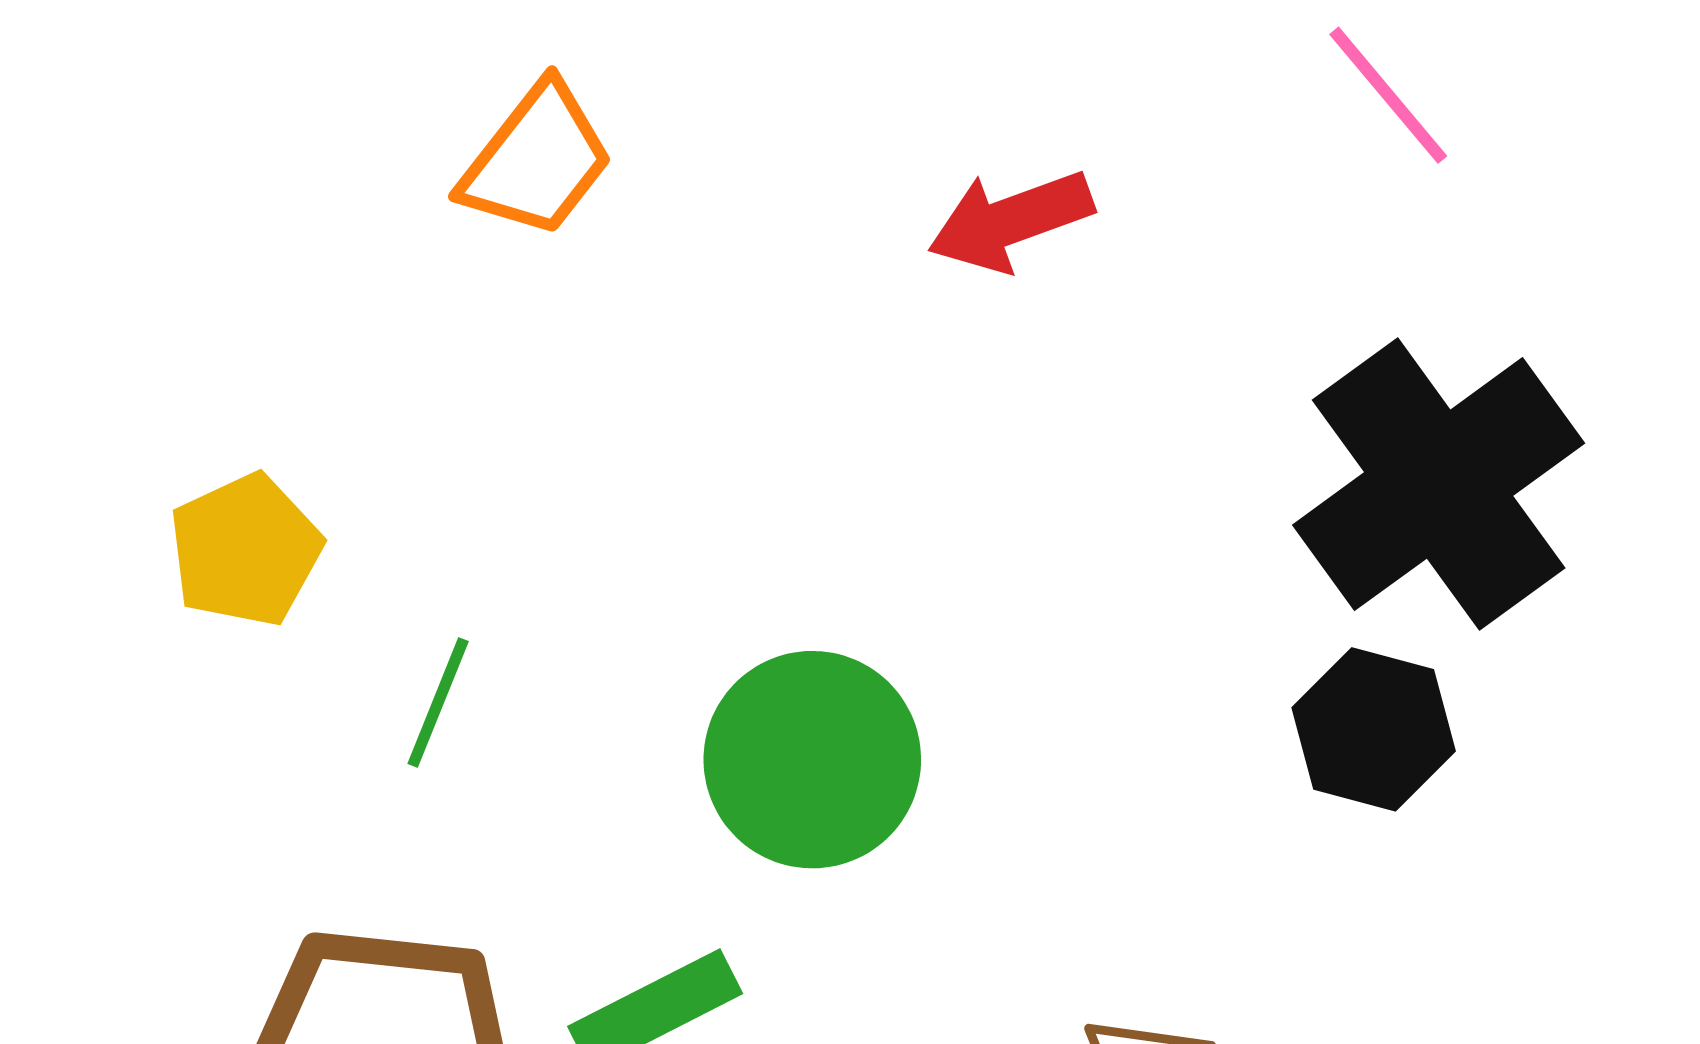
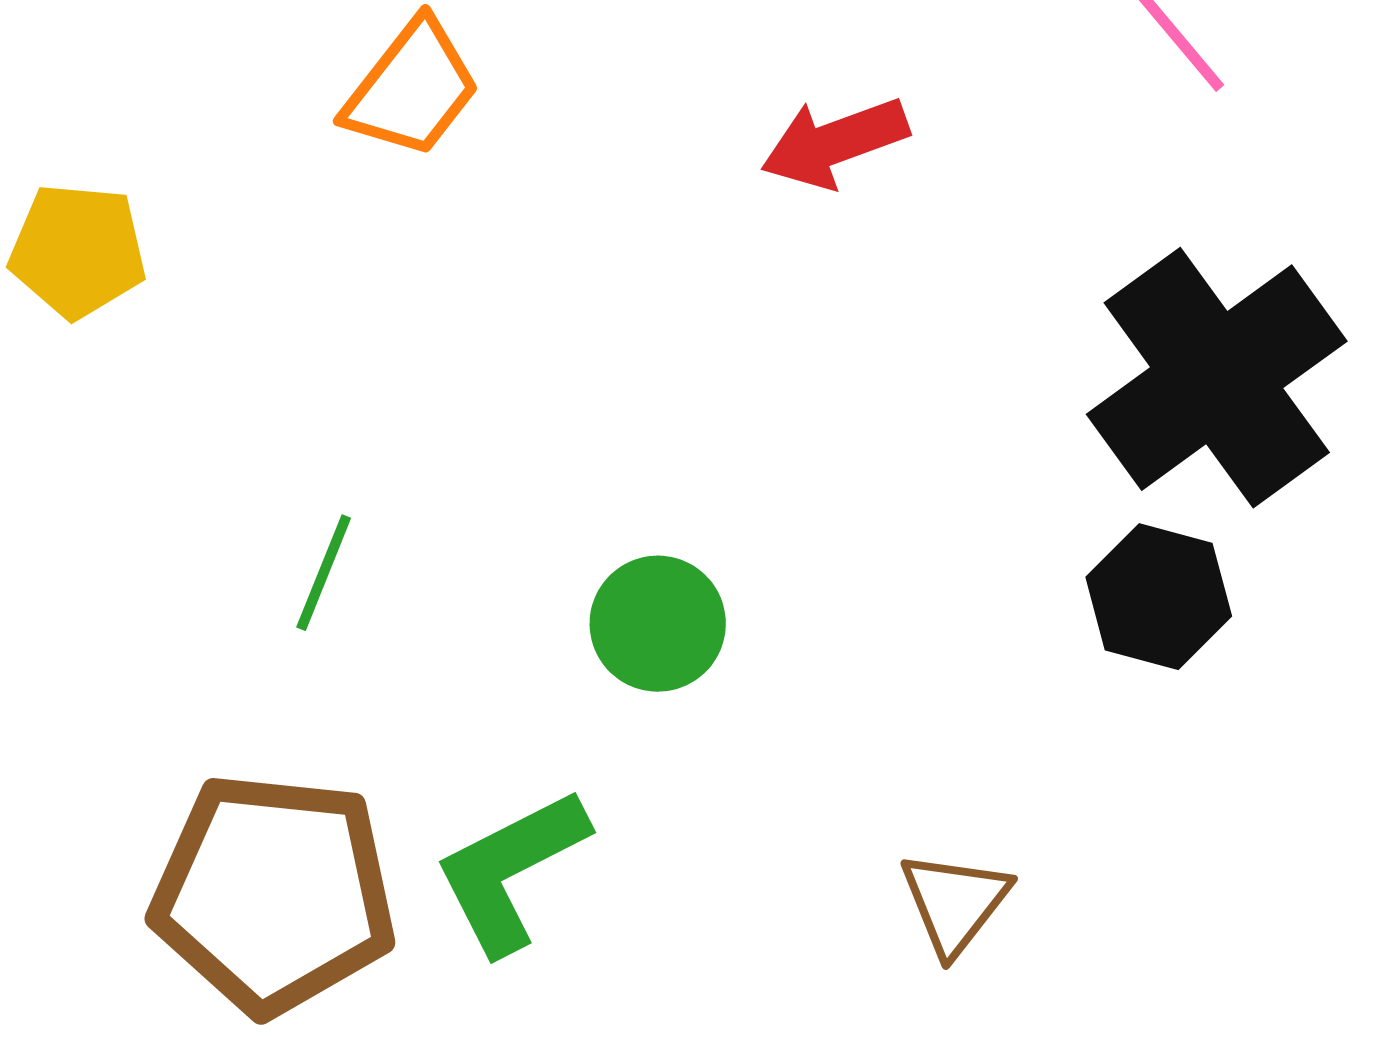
yellow pentagon: (245, 550) -> (78, 251), moved, turned 30
green circle: (812, 760) -> (658, 624), size x0.7

